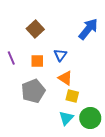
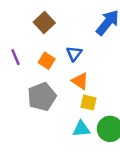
orange square: (37, 61) -> (47, 61), turned 32
cyan triangle: (66, 118) -> (81, 129), turned 42

